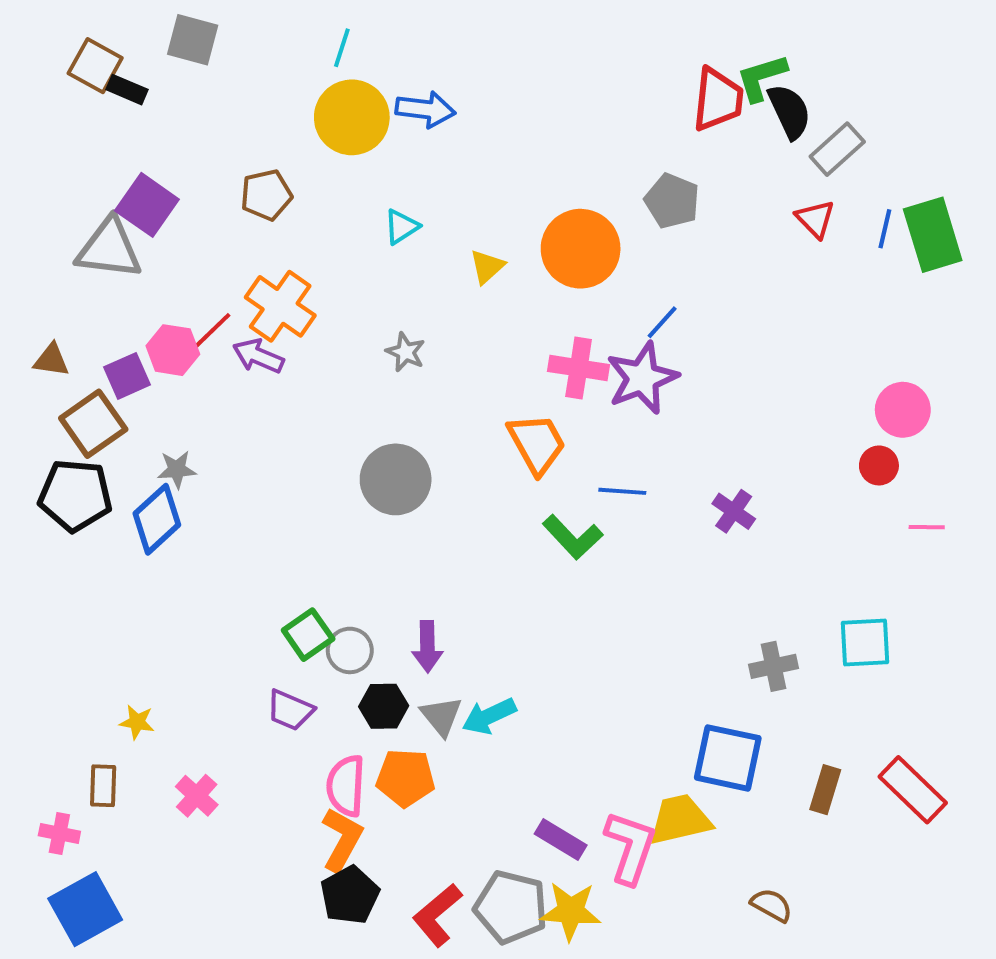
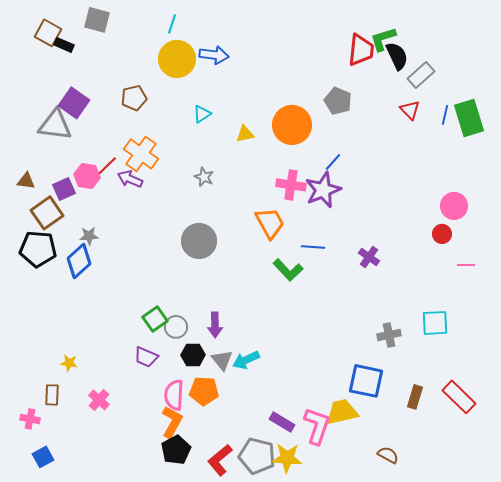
yellow triangle: (487, 267) -> (245, 134), turned 30
blue square: (85, 909) -> (43, 457), size x0.6

